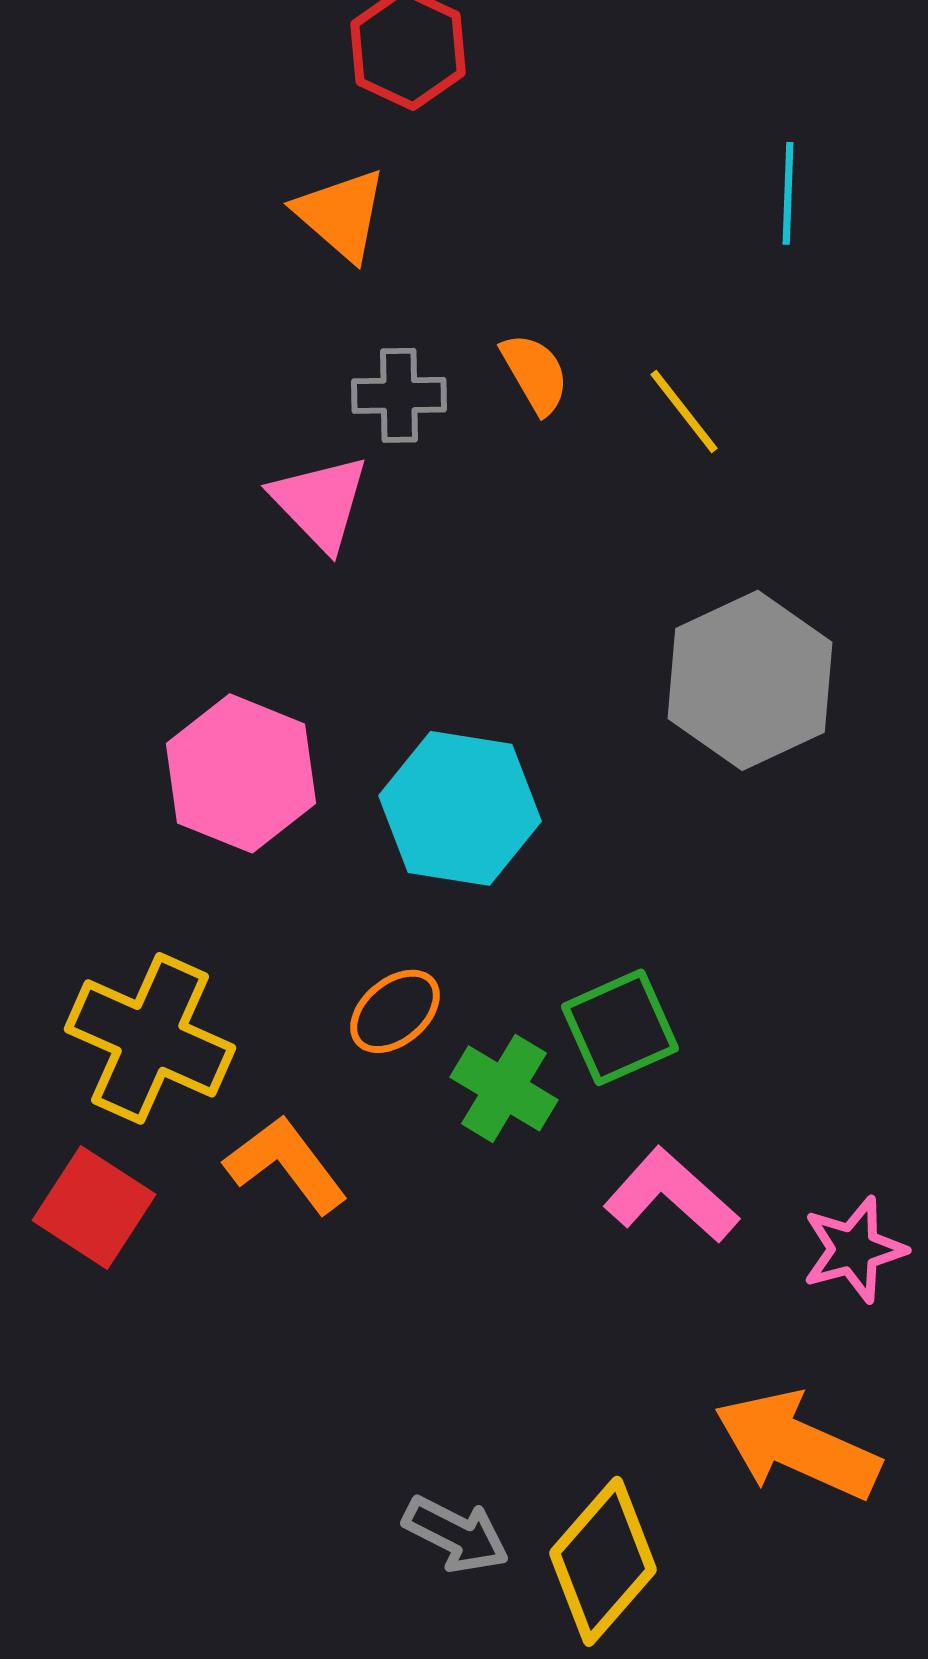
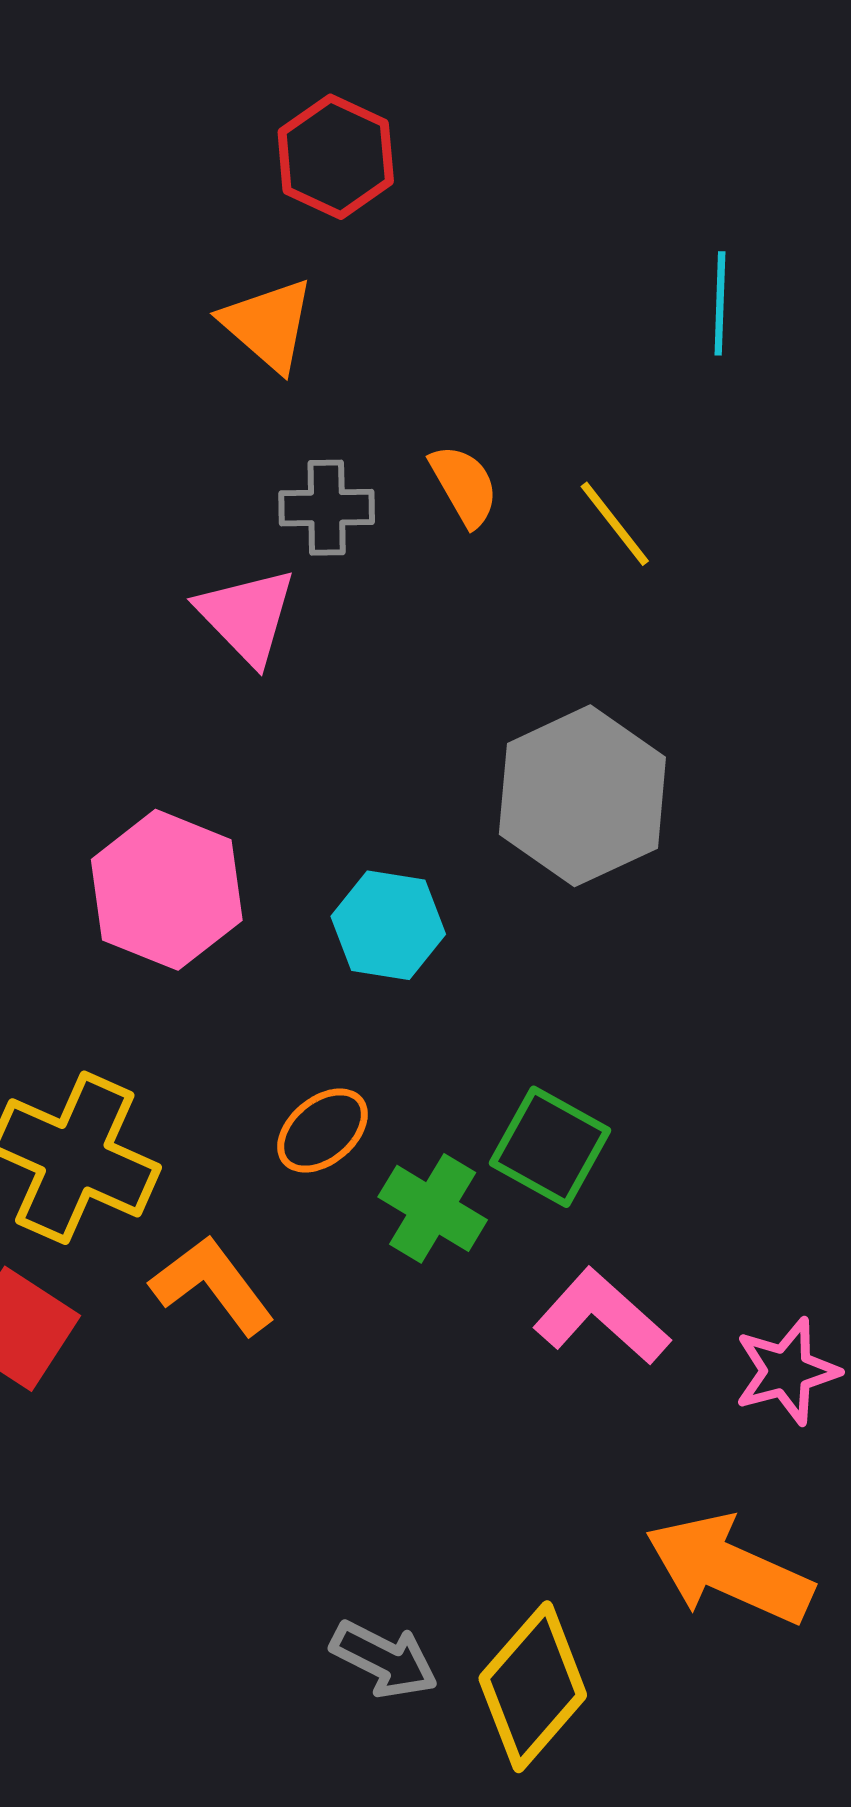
gray hexagon: (750, 680) -> (582, 796), moved
cyan hexagon: (460, 808) -> (388, 925), size x0.7
green square: (620, 1027) -> (550, 1147), turned -37

